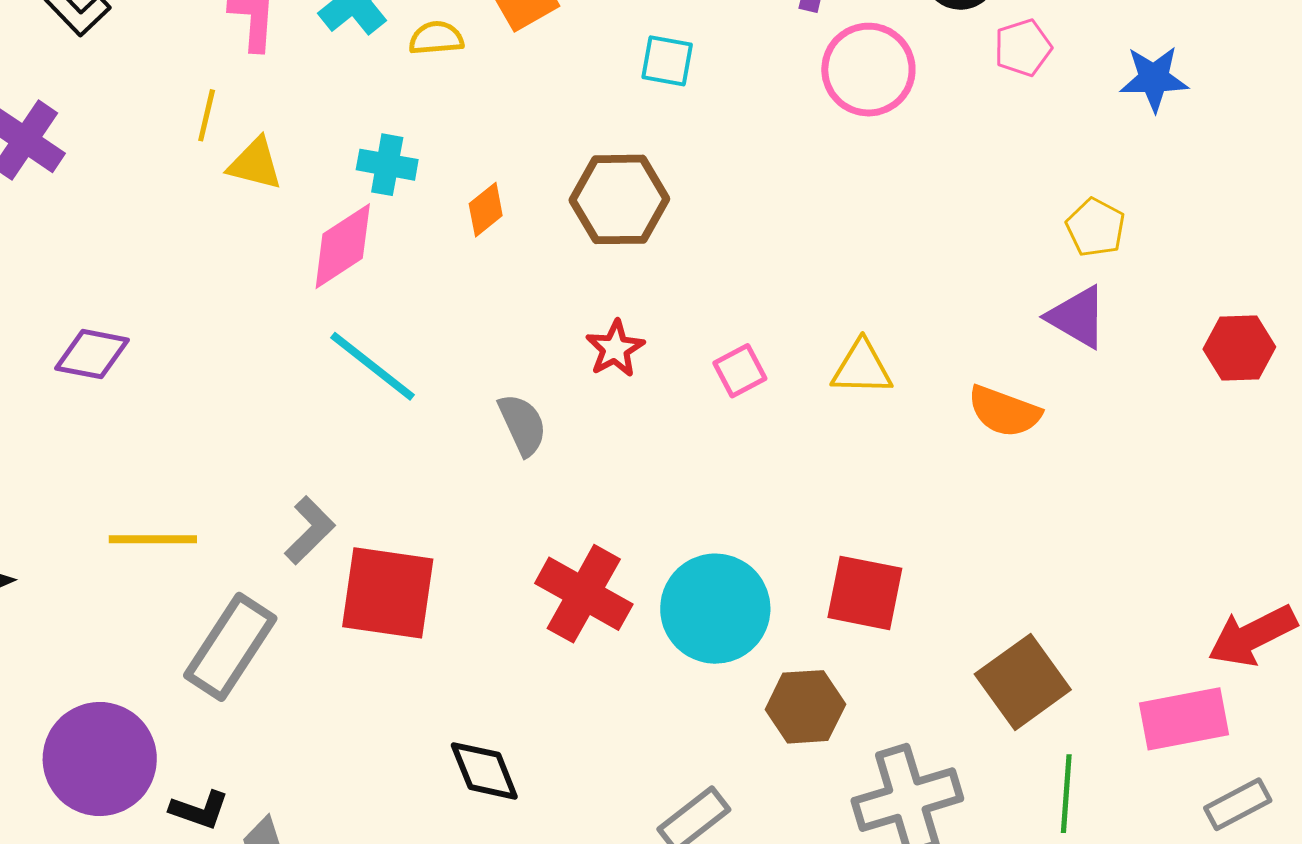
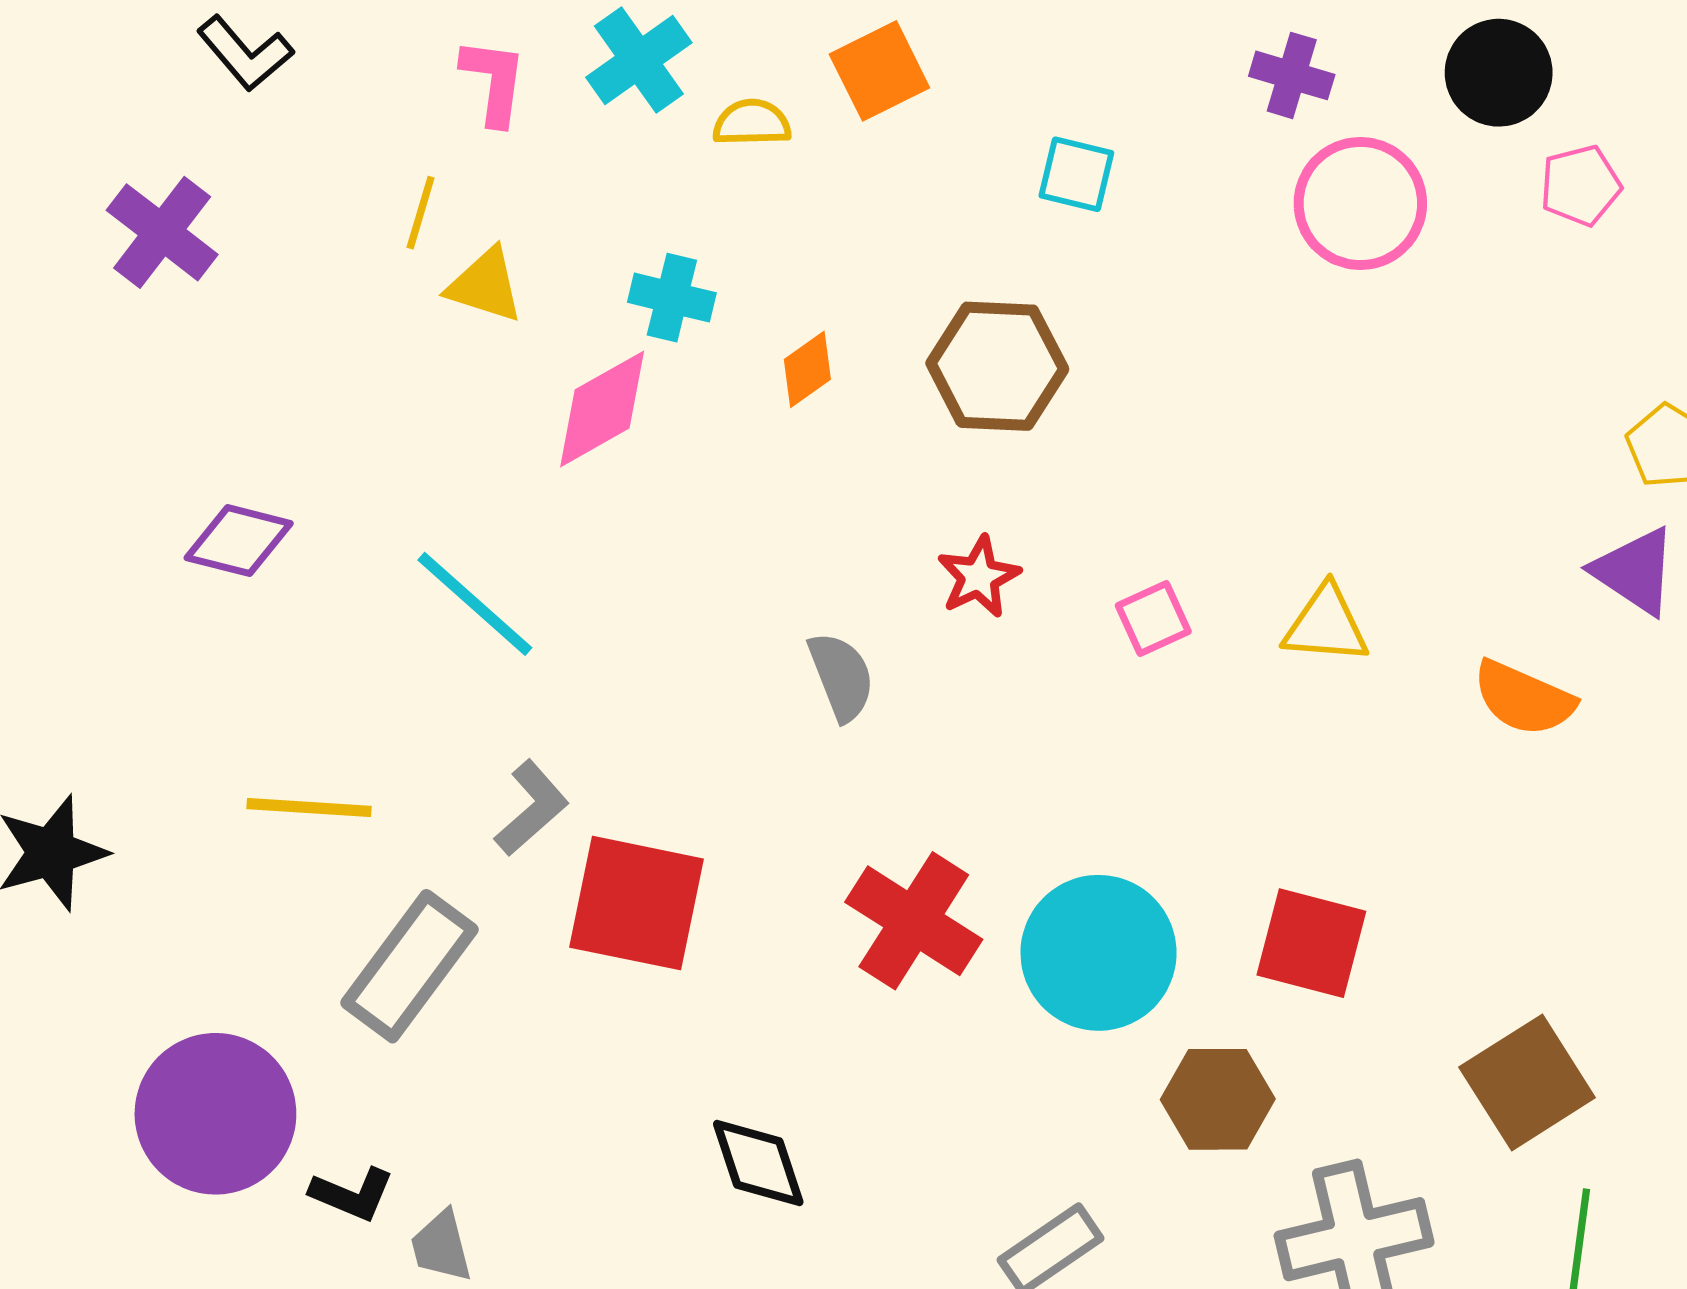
cyan line: (373, 366) -> (475, 604), moved

